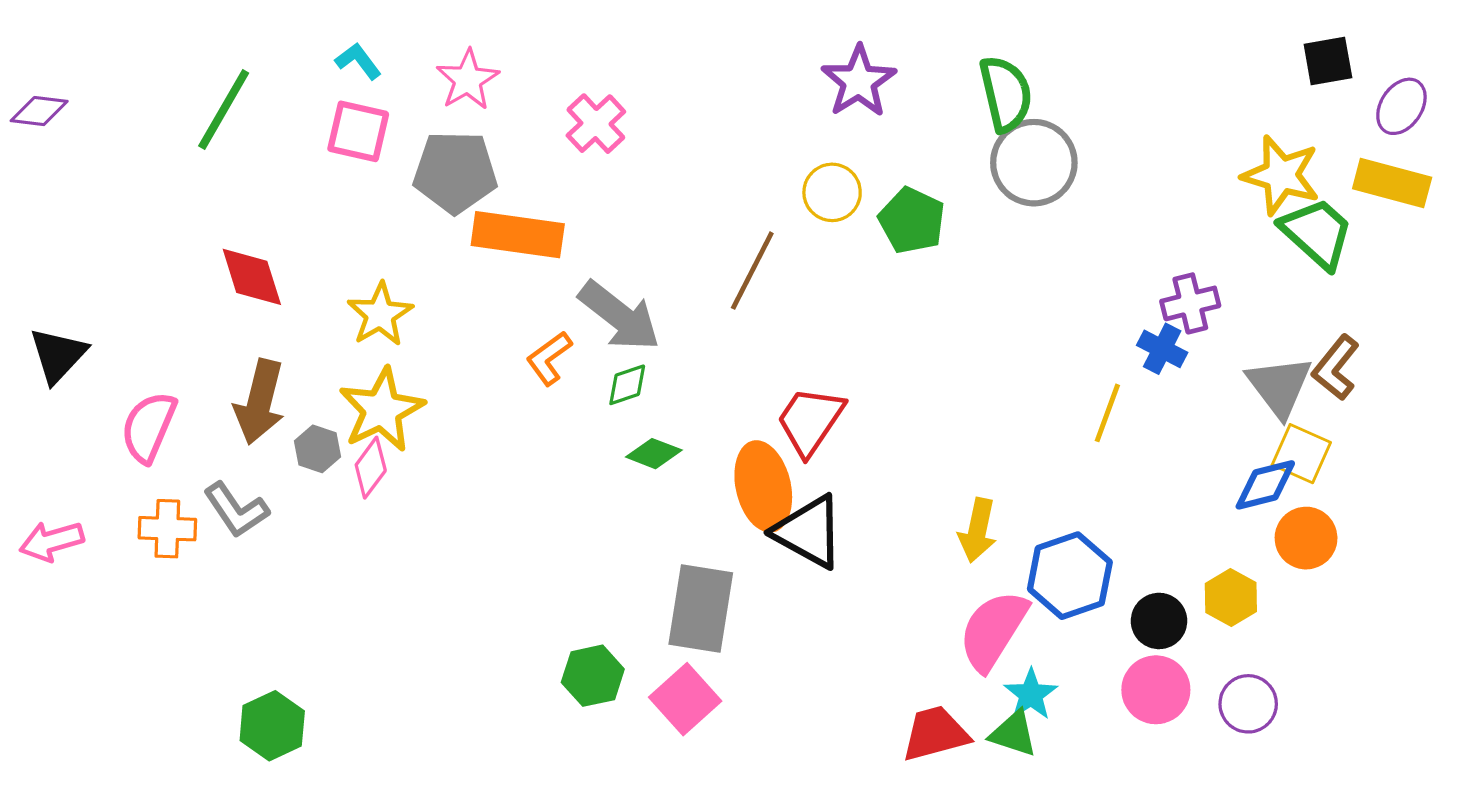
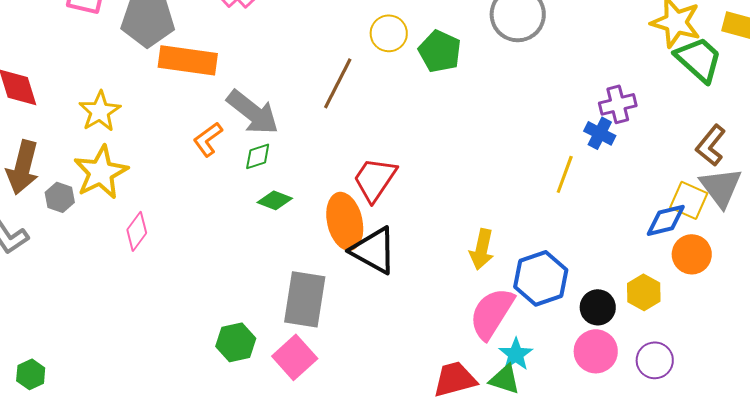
gray triangle: (1279, 386) -> (721, 187), moved
pink diamond: (371, 468) -> (137, 231), moved
green hexagon: (272, 726) -> (31, 374), size x0.7

